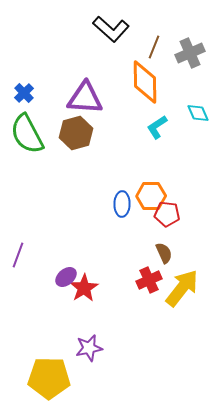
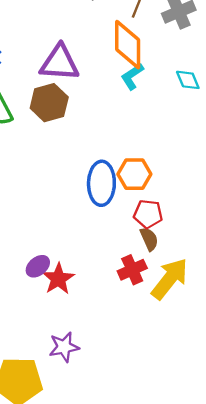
cyan L-shape: (157, 127) -> (132, 76), moved
blue ellipse: (122, 204) -> (101, 183), size x1.5
red pentagon: (167, 214) -> (148, 214), moved

